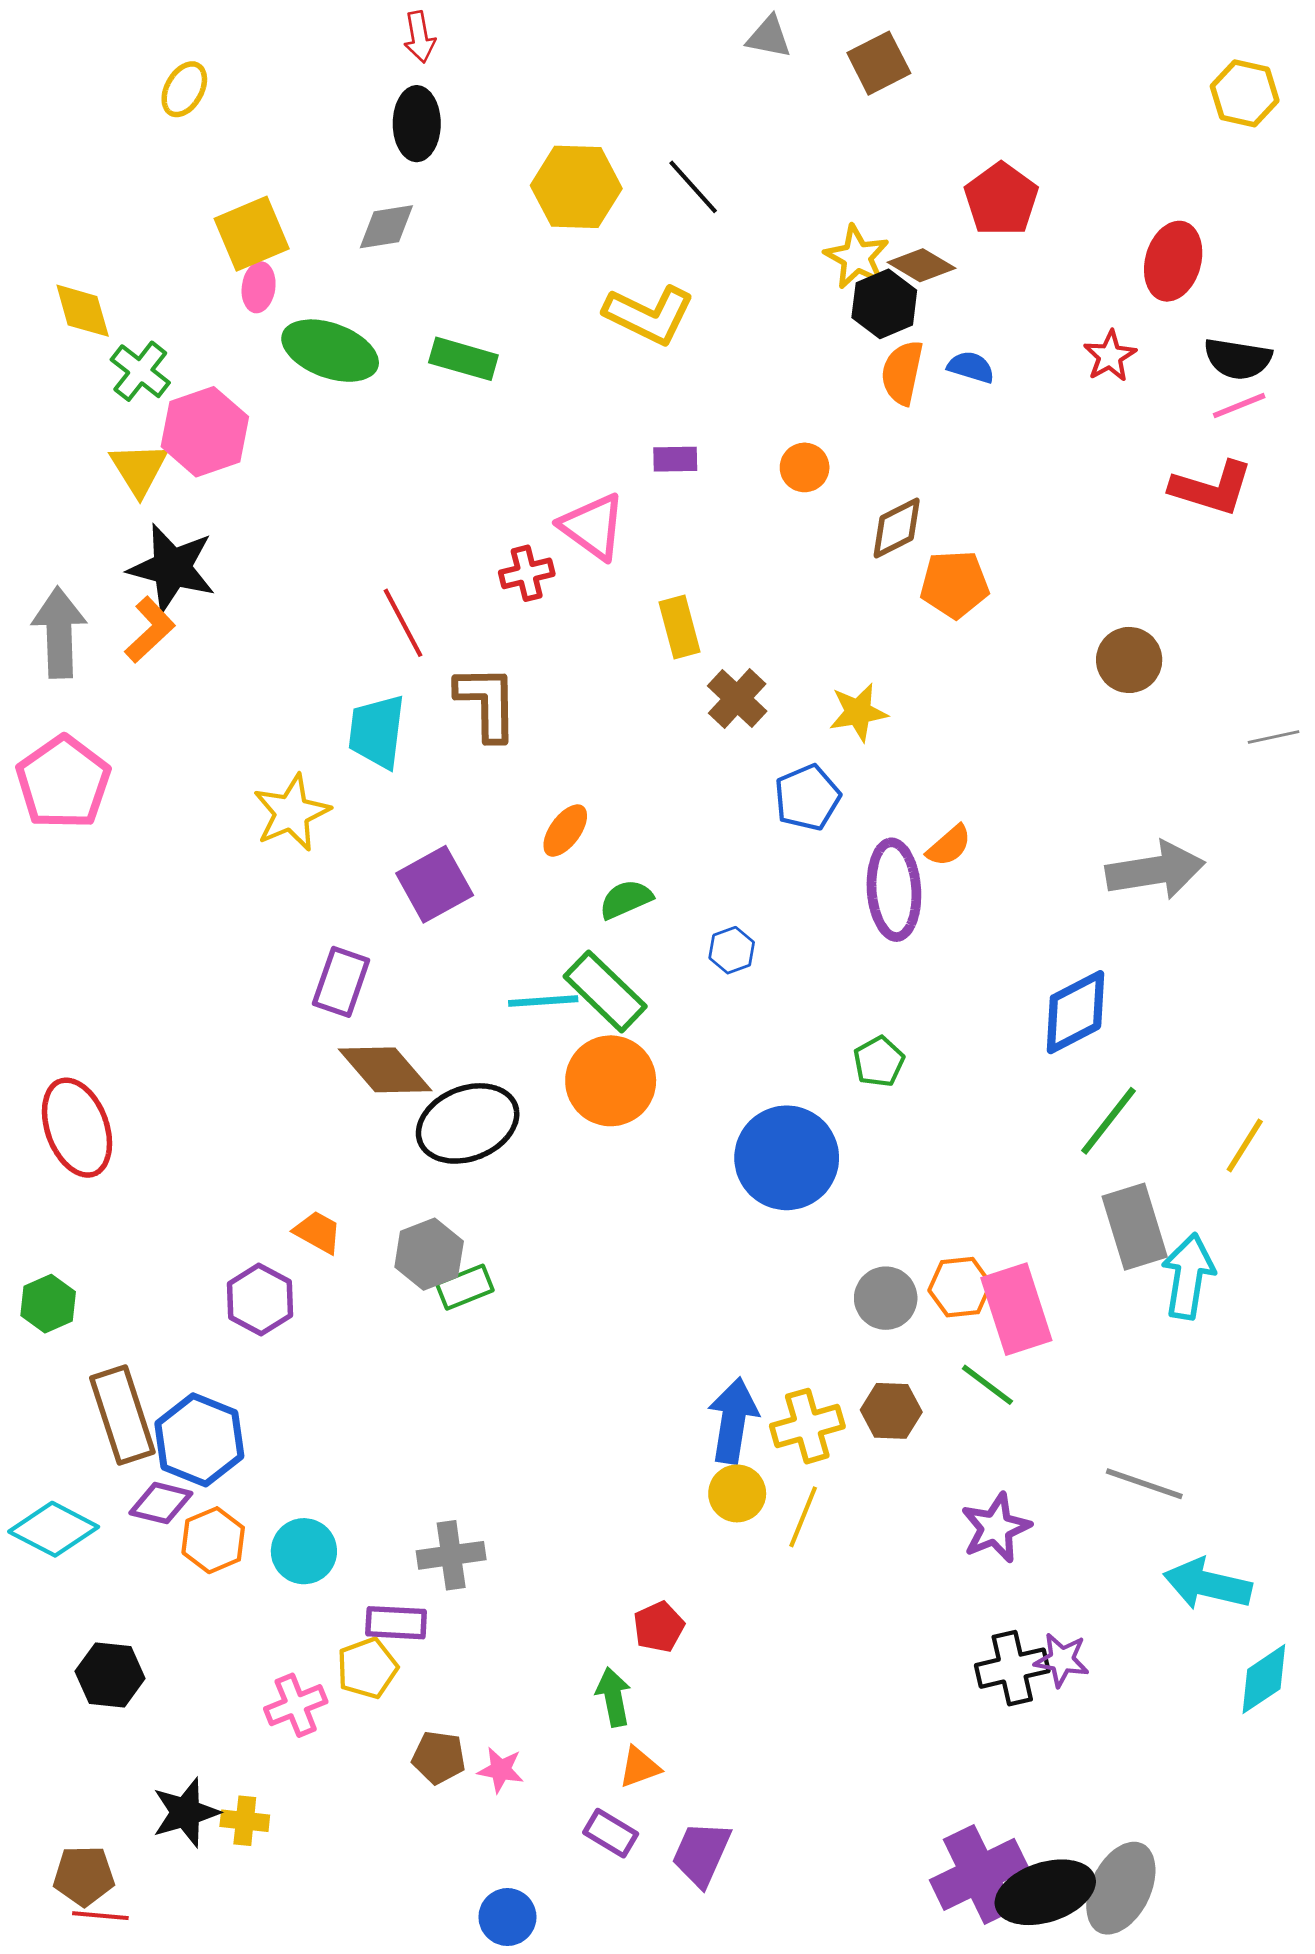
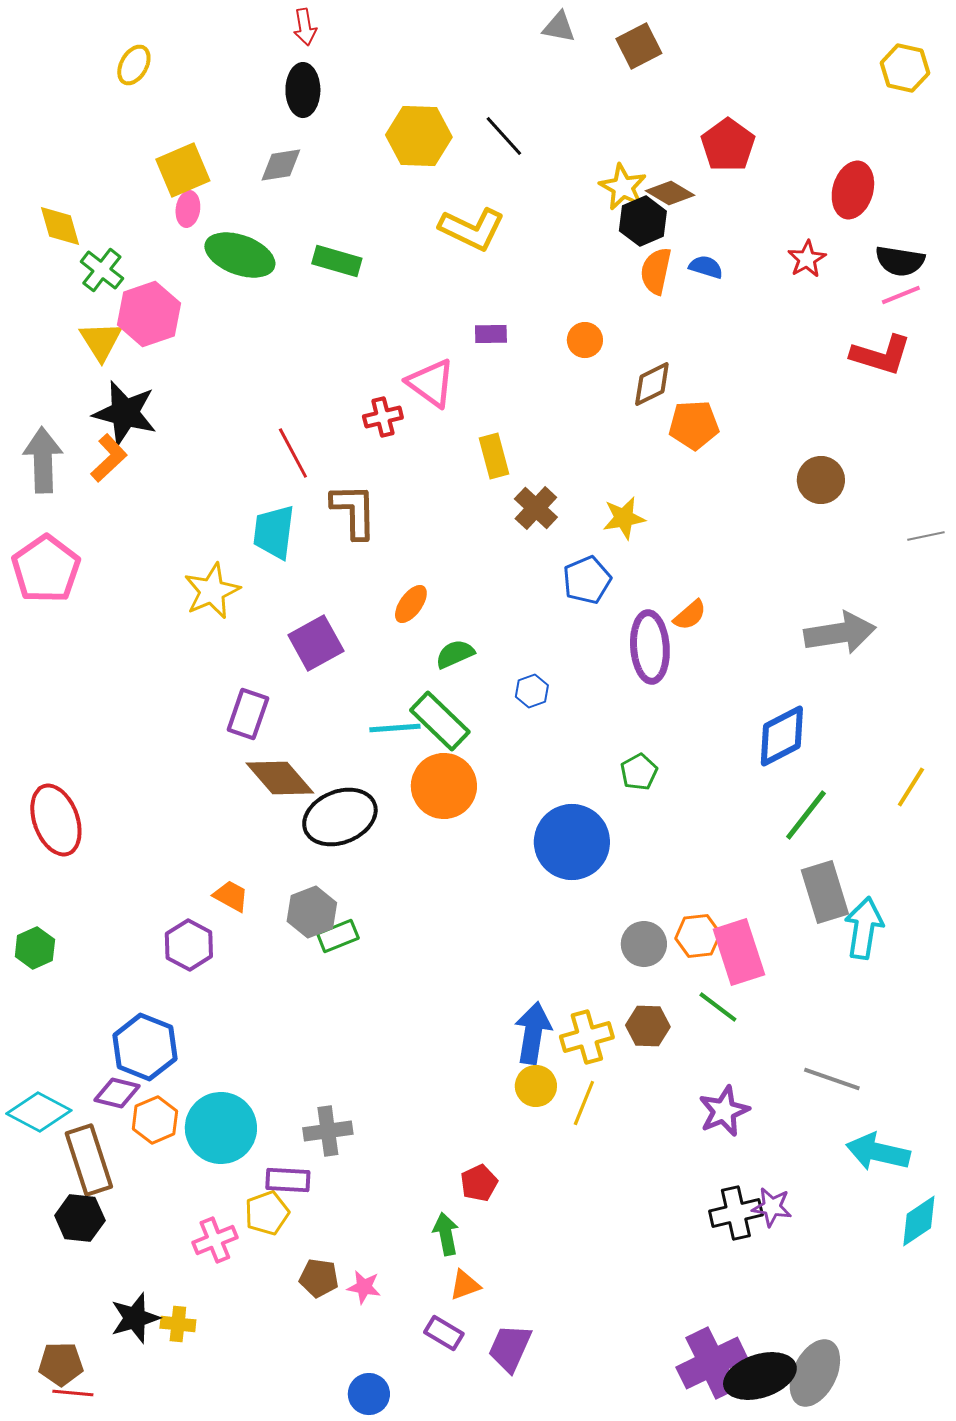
yellow line: (1245, 1145) -> (911, 787), moved
brown rectangle: (122, 1415) -> (89, 1160), moved
cyan circle: (304, 1551) -> (221, 1128), size x1.5

